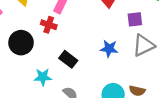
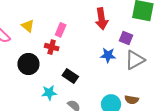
purple square: (135, 19) -> (126, 38), turned 32
blue star: (109, 49) -> (108, 55), moved

